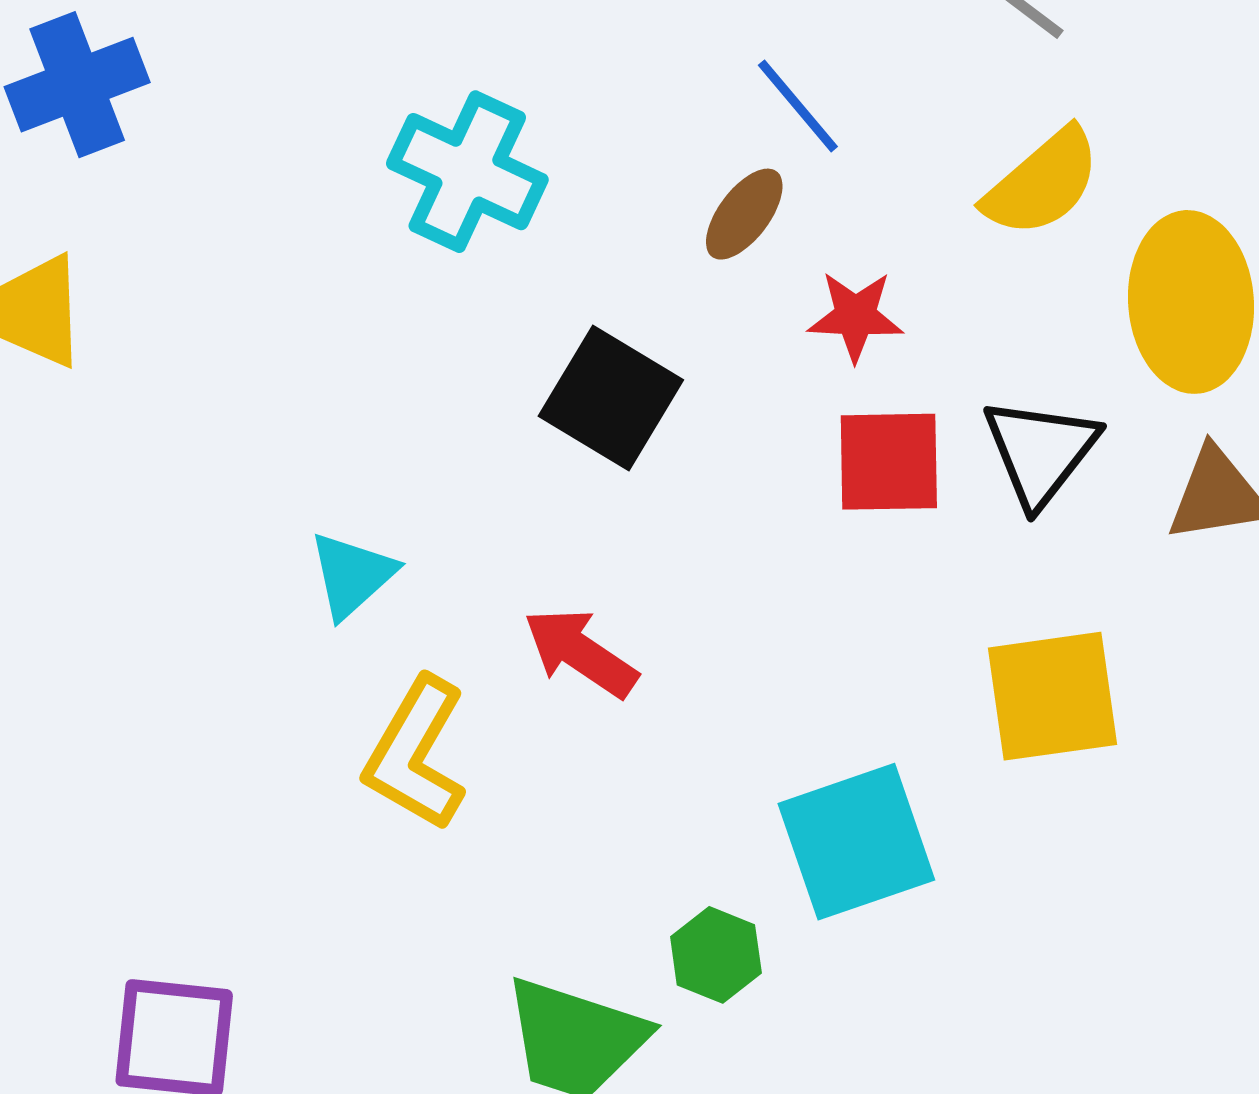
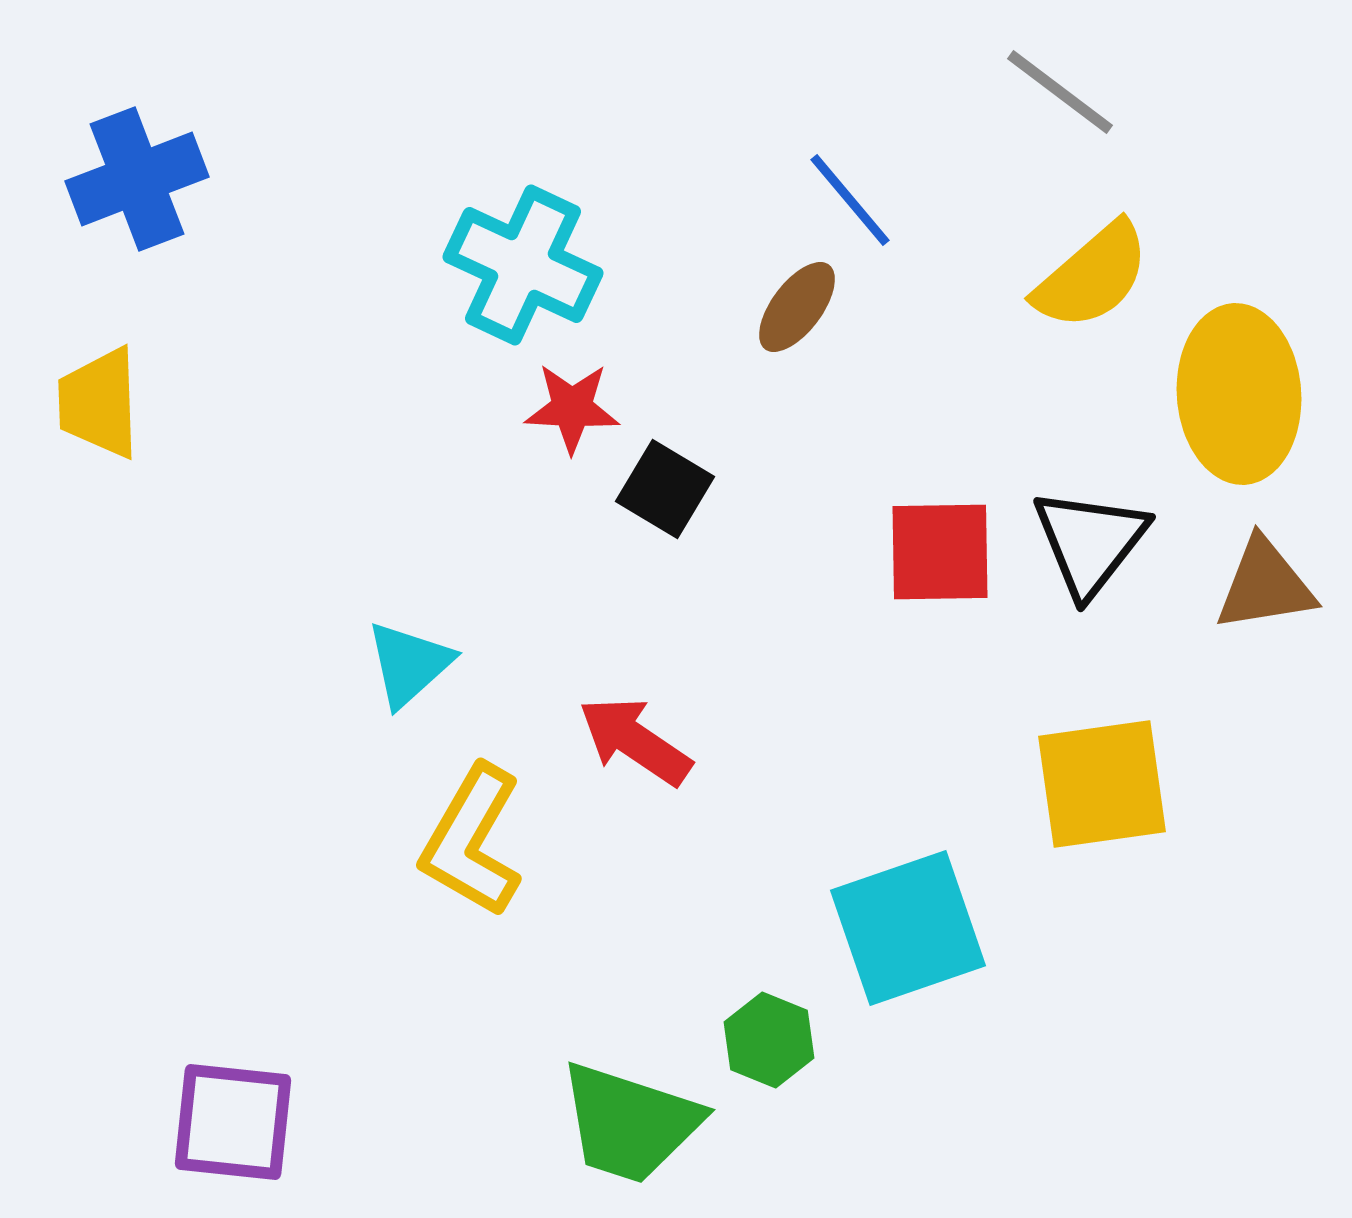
red star: (855, 316) -> (572, 408), moved
black square: (611, 398) -> (665, 489), size x0.7

